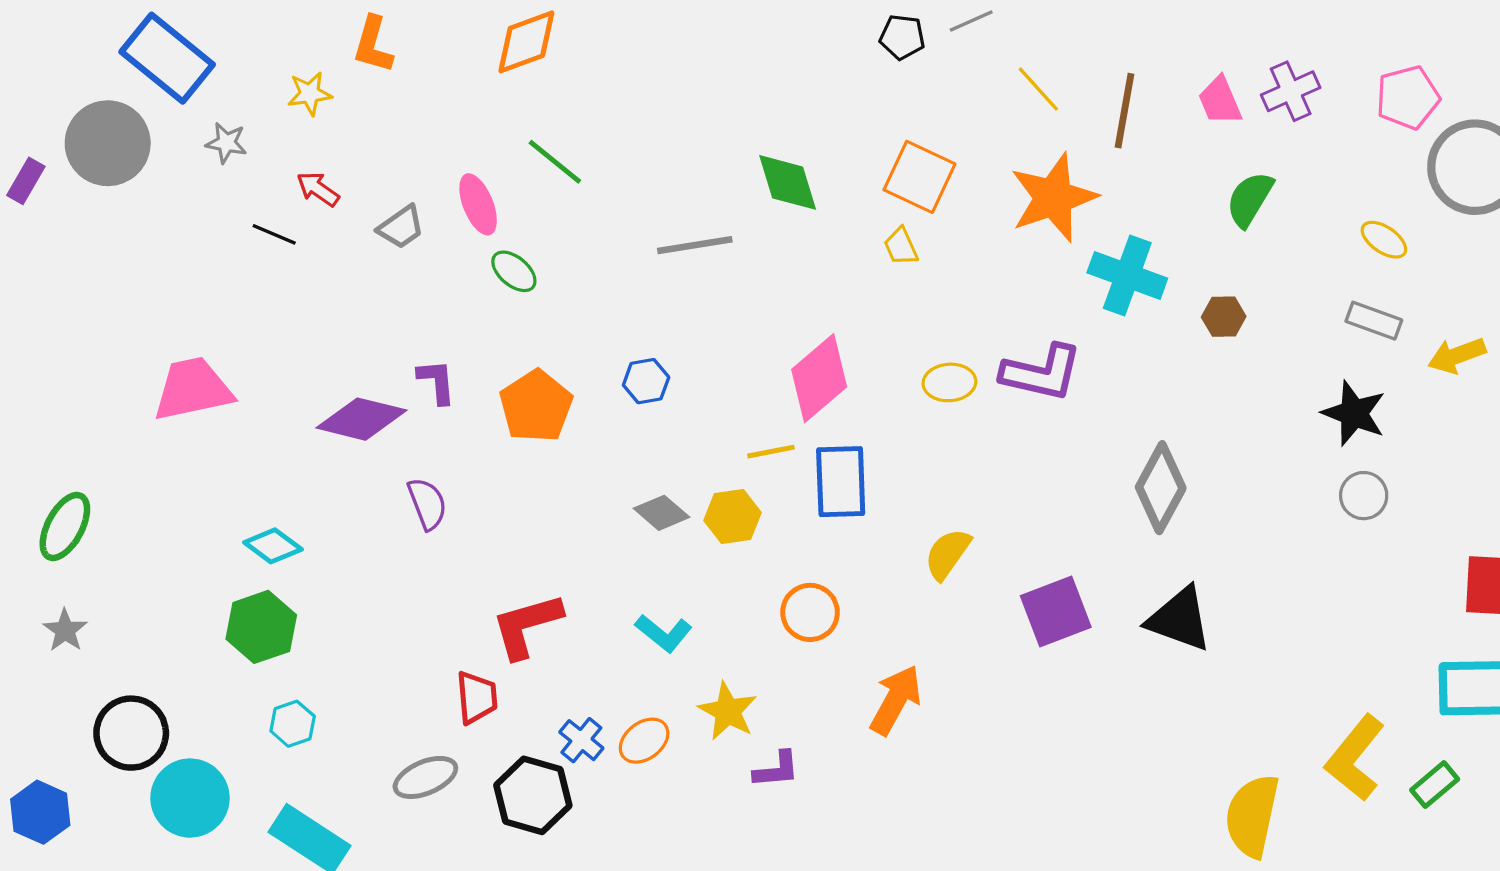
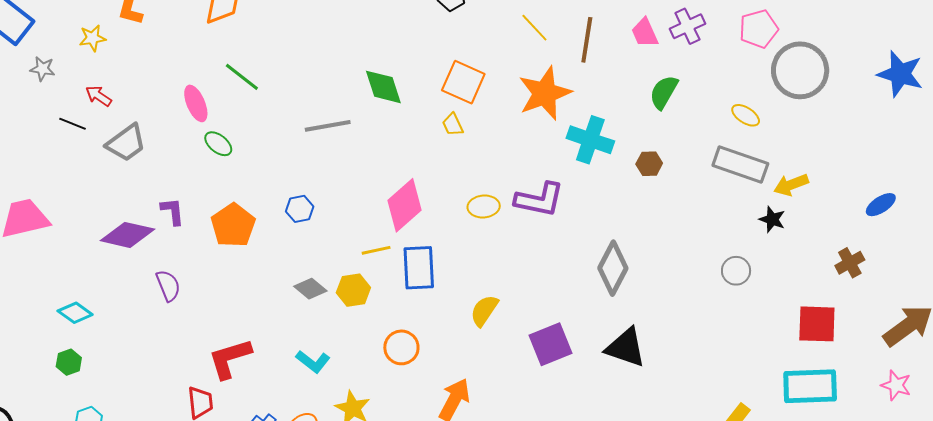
gray trapezoid: (401, 227) -> (126, 143), moved, size x1.4
gray rectangle: (1374, 321) -> (740, 165), size x1.6
black star: (1354, 413) -> (772, 219), moved, size x0.7
green hexagon: (261, 627) -> (69, 362), size x0.6

